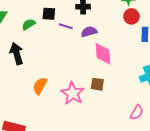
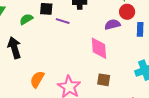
purple semicircle: (89, 32) -> (112, 24), moved
brown square: (97, 84) -> (104, 80), moved

